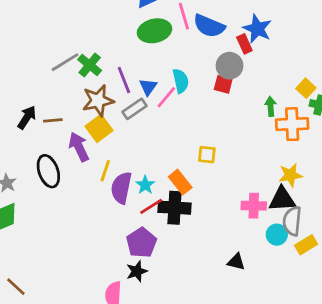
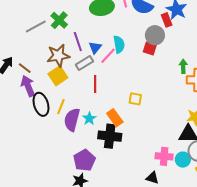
green cross: (90, 65) -> (59, 20), moved
brown line: (53, 120) -> (25, 68), turned 40
purple arrow: (79, 147) -> (28, 86), moved
black ellipse: (48, 171) -> (41, 104), moved
red line: (151, 206) -> (95, 84), moved, turned -60
pink cross: (254, 206) -> (164, 156), moved

